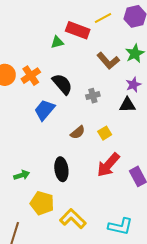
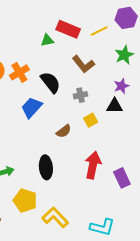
yellow line: (103, 18) -> (99, 31), moved
brown L-shape: (108, 61) -> (83, 64), moved
yellow square: (105, 133) -> (91, 120), moved
red arrow: (108, 165) -> (93, 165), turned 148

